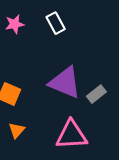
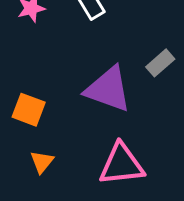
gray rectangle: (96, 94) -> (160, 63), moved

